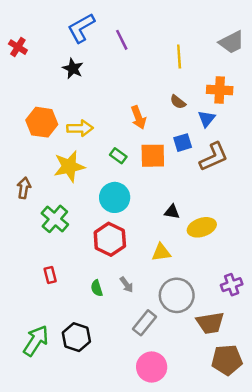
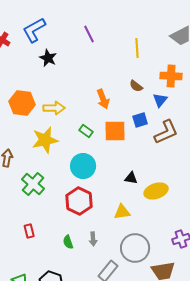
blue L-shape: (81, 28) -> (34, 30), moved
gray arrow: (127, 285) -> (93, 239), turned 32

